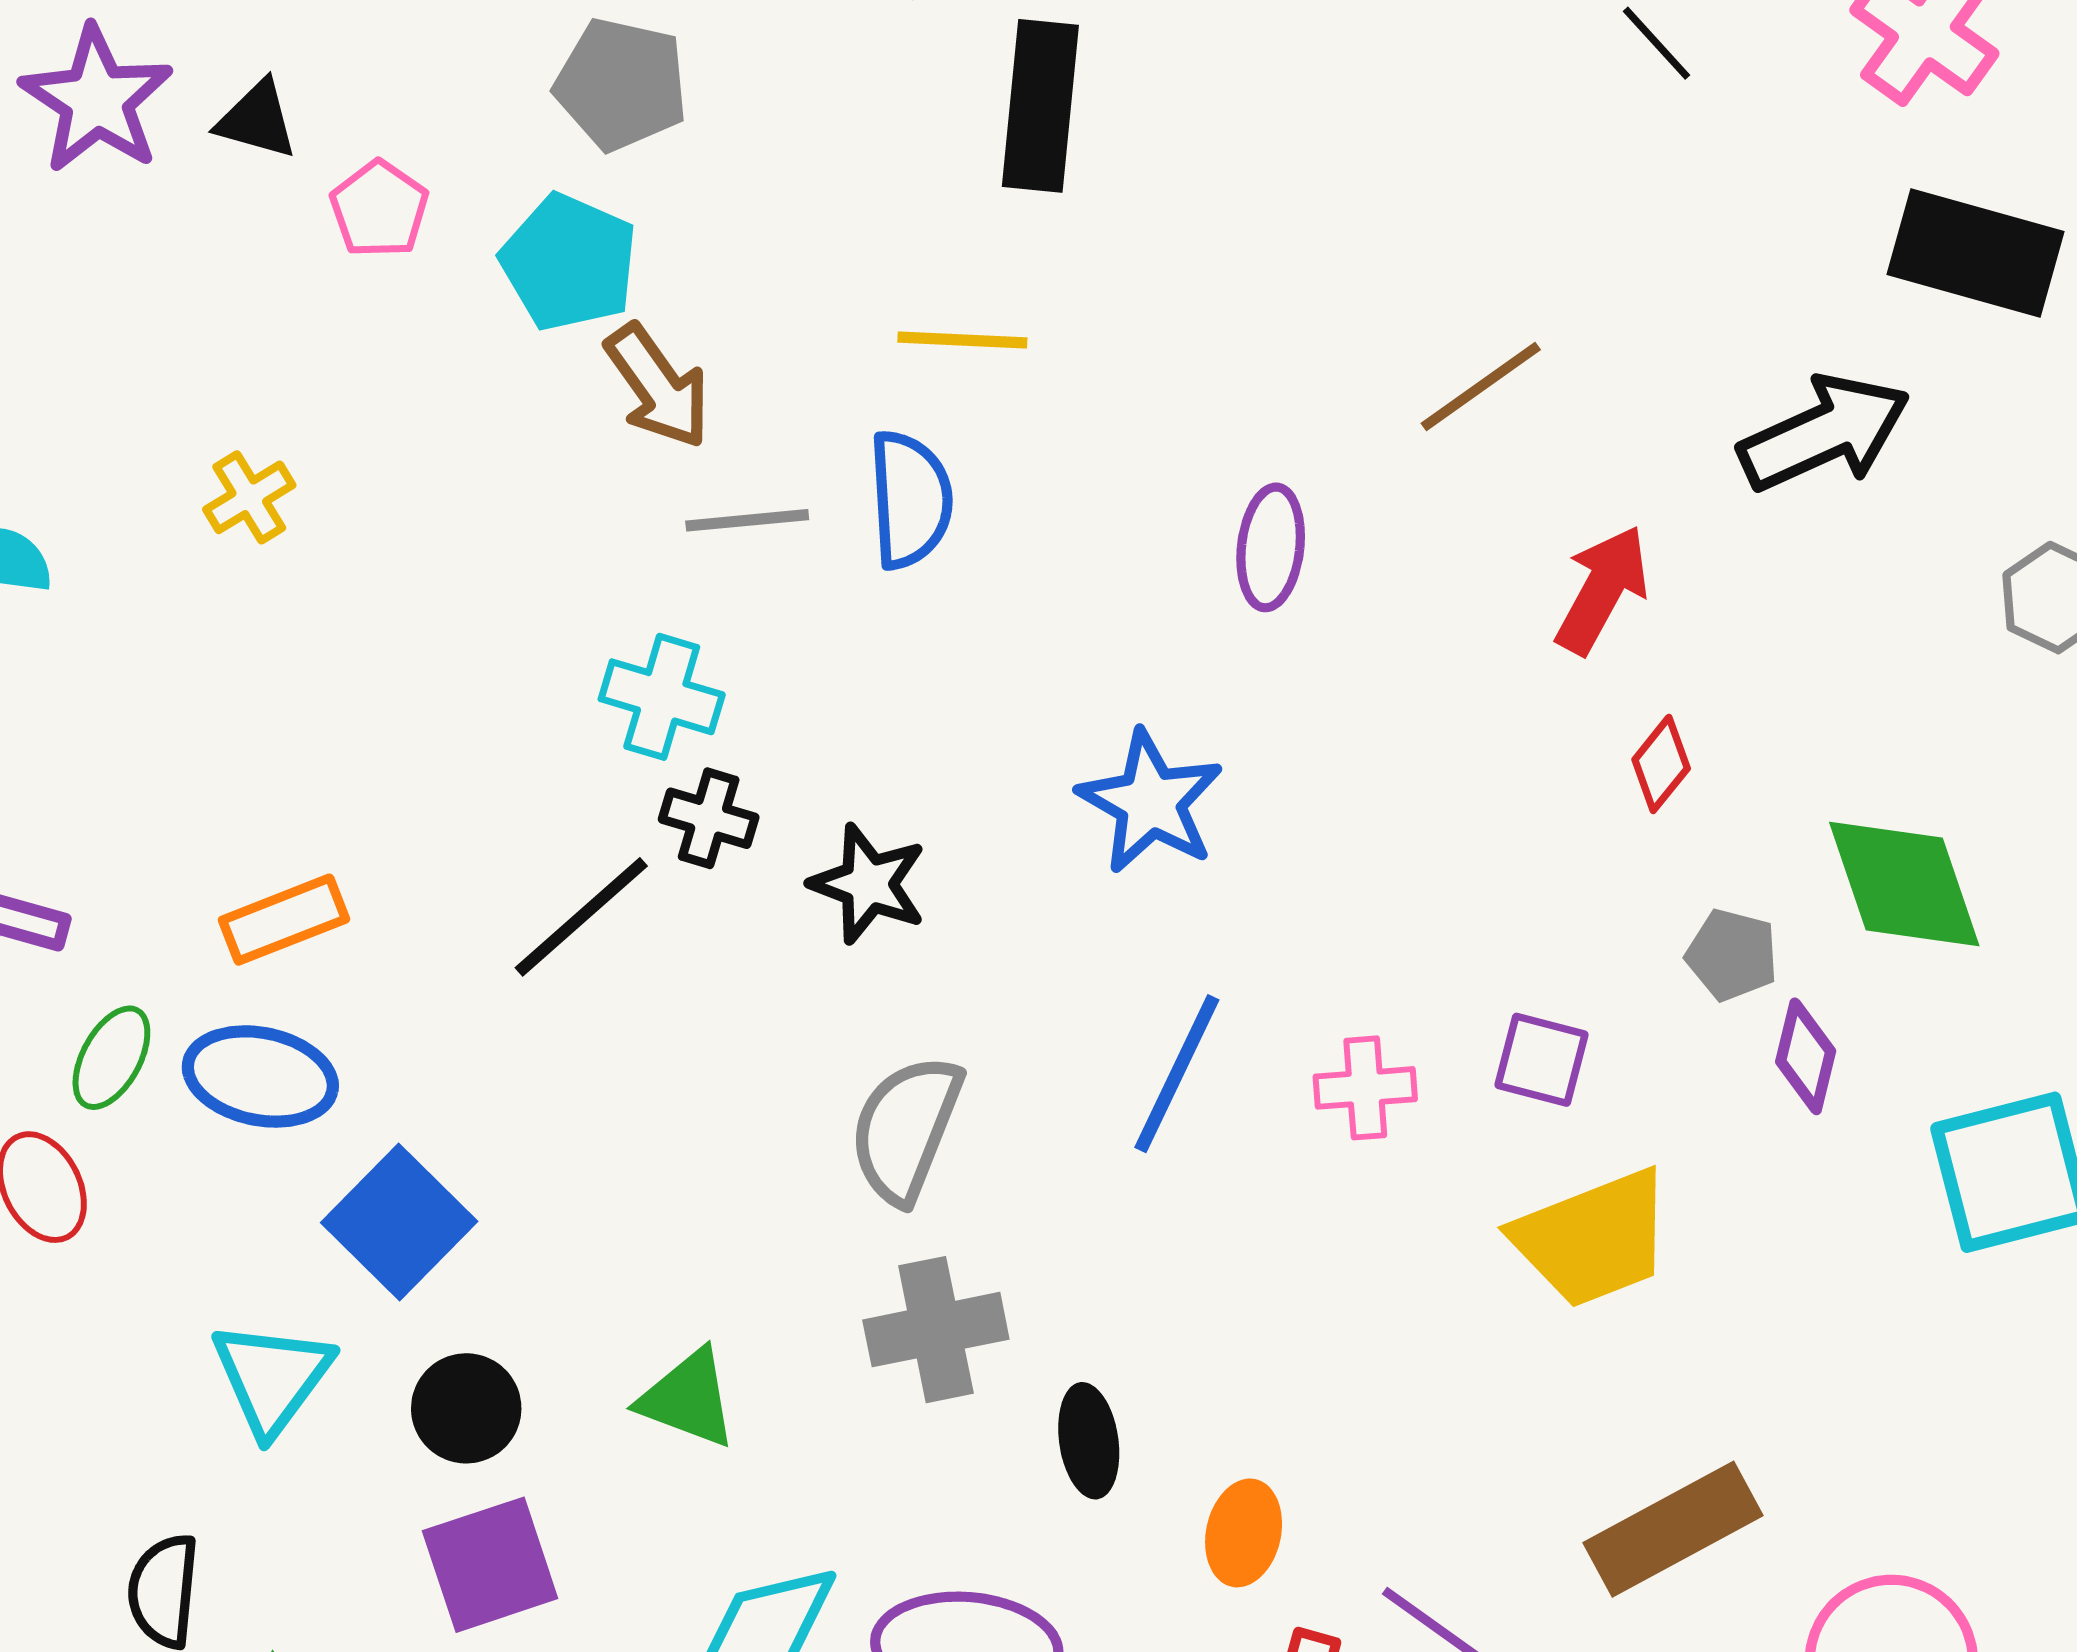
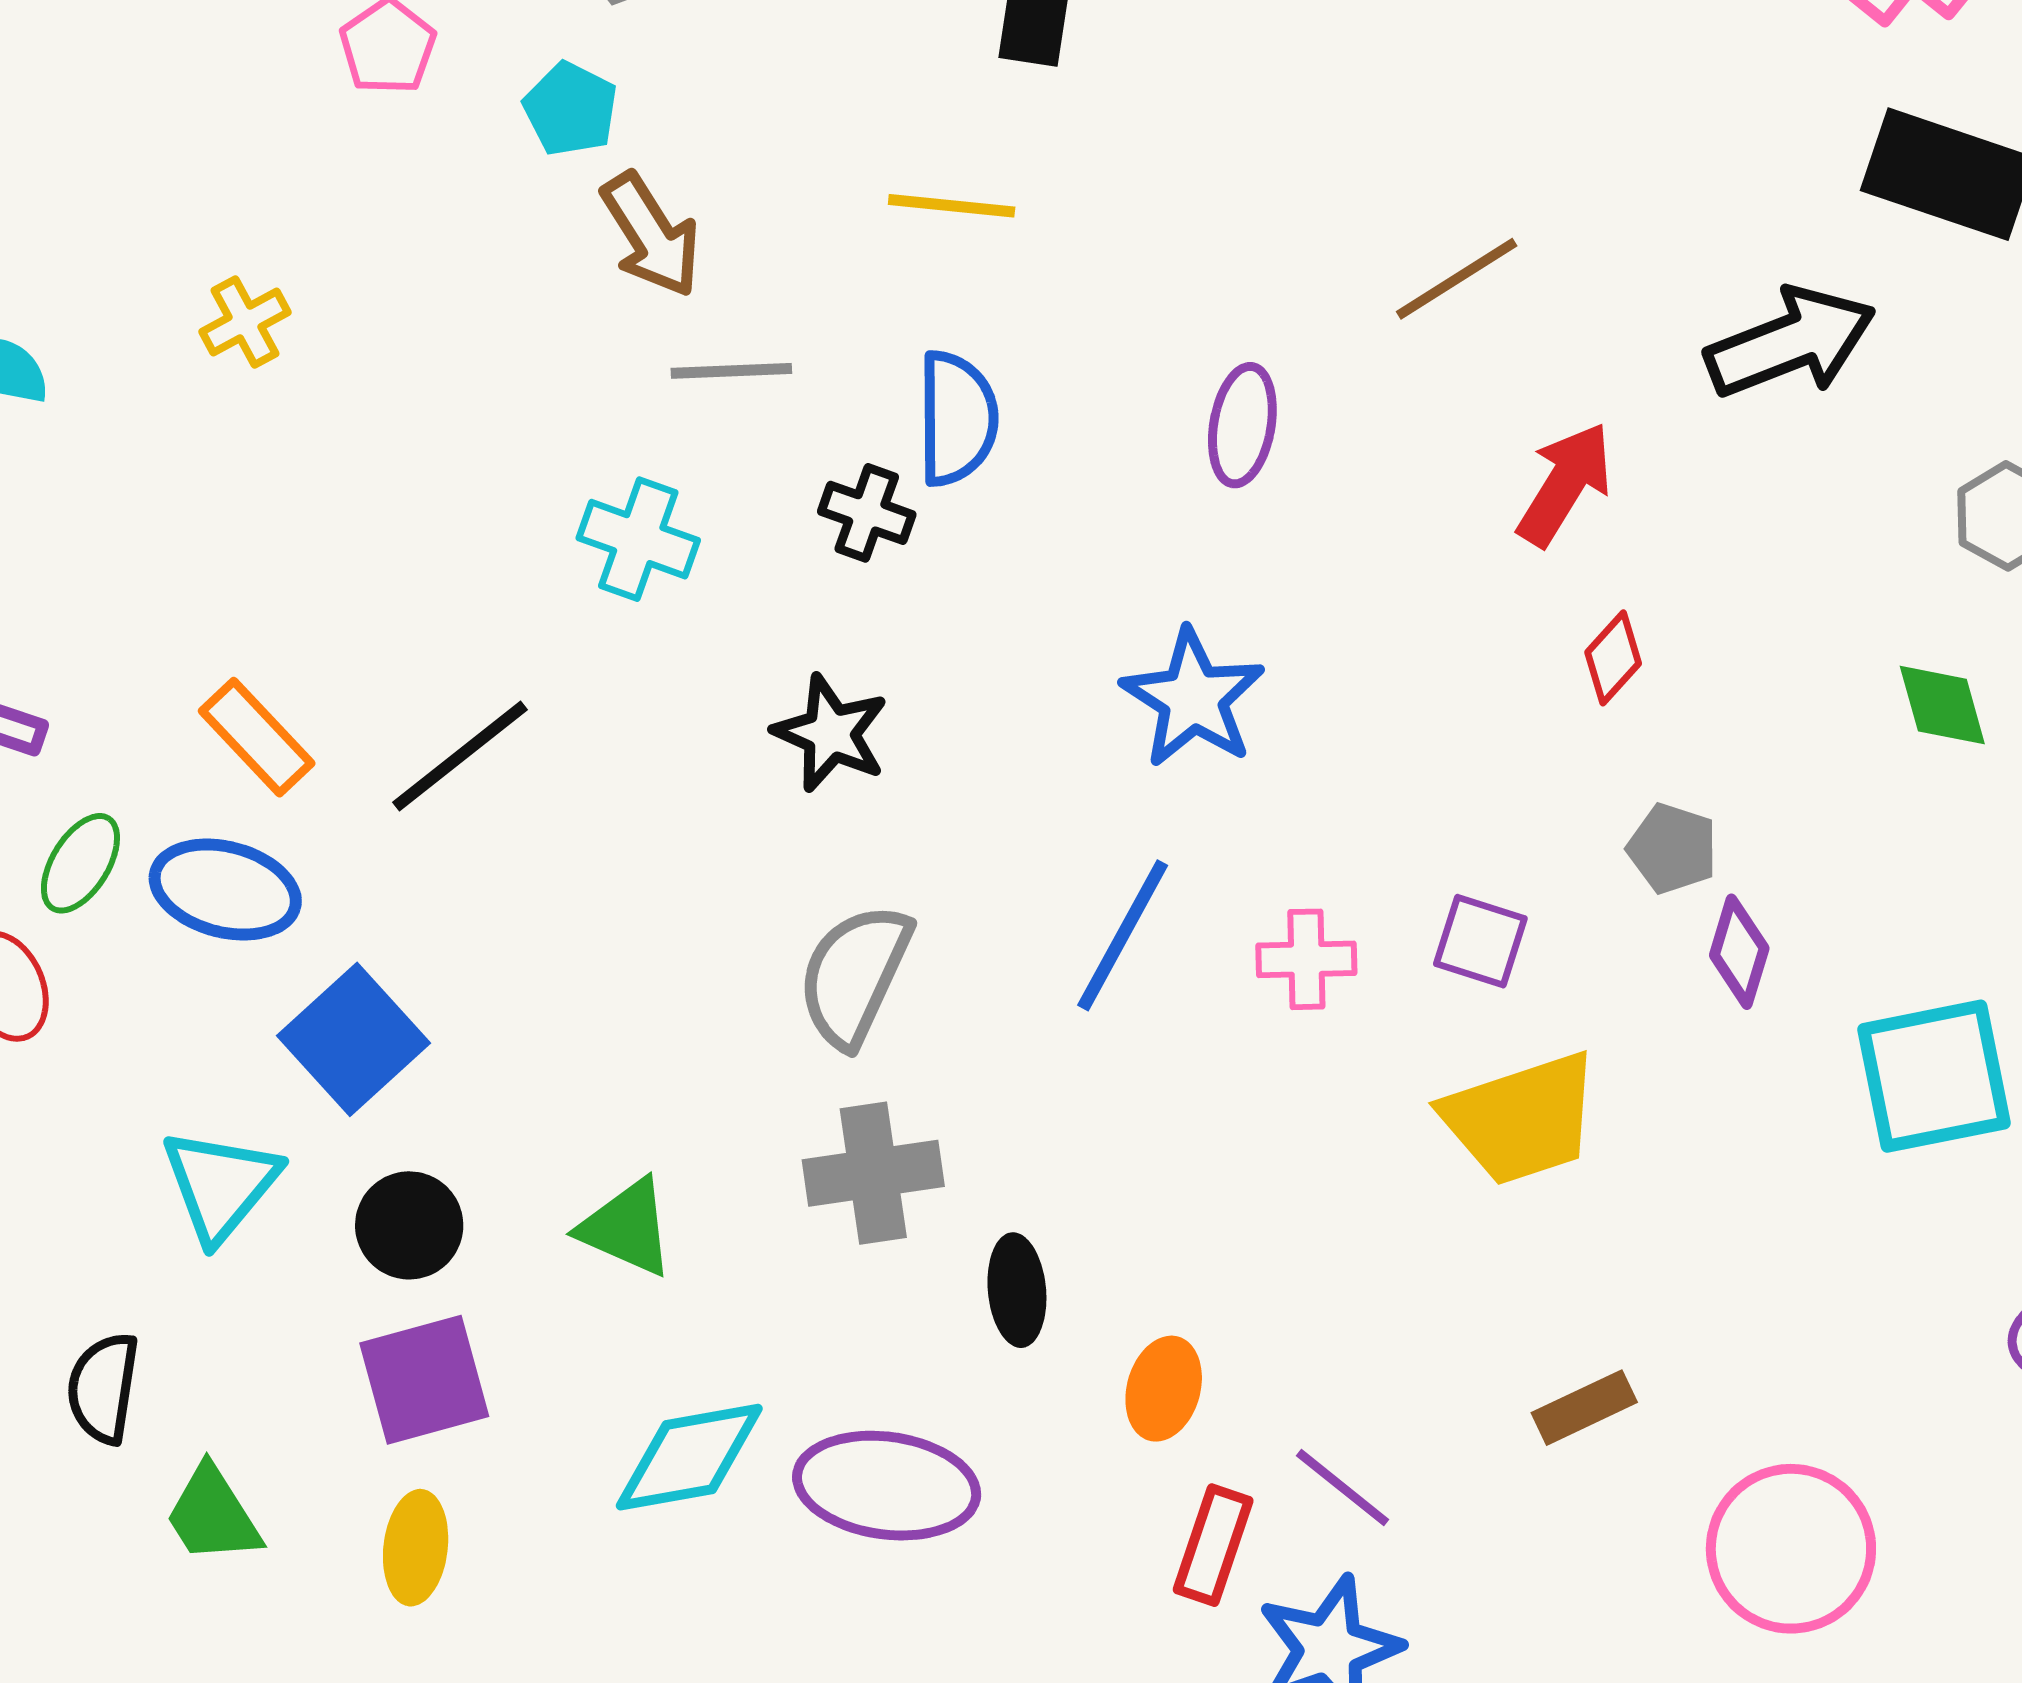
cyan pentagon: (569, 262) -> (571, 109), size x0.7
blue semicircle: (910, 500) -> (957, 418), moved
blue star: (1150, 802) -> (1193, 698), moved
black cross: (709, 818) -> (867, 513), moved
green diamond: (1904, 884) -> (1942, 705), moved, size x0.6
black line: (581, 917) -> (460, 756), moved
orange rectangle: (284, 920) -> (257, 737), turned 65
brown rectangle: (1673, 1529) -> (1584, 1408), size x0.6

